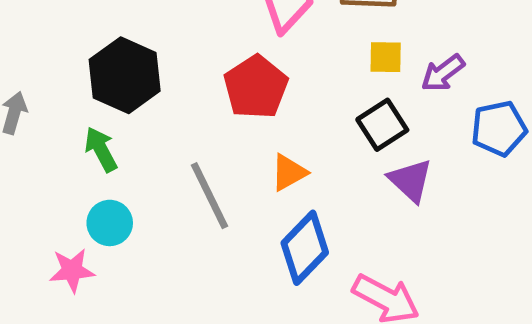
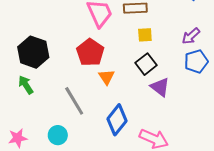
purple arrow: (443, 73) -> (191, 36), moved
orange triangle: (289, 172) -> (107, 77), moved, turned -30
cyan circle: (110, 223) -> (58, 135), moved

